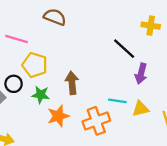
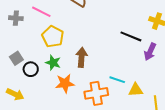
black line: (124, 49) -> (131, 36), turned -30
purple arrow: (141, 74) -> (150, 52), moved
black circle: (14, 84) -> (31, 69), moved

